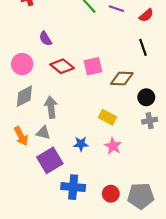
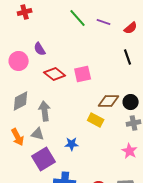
pink circle: (22, 64) -> (19, 61), moved
brown diamond: (122, 78) -> (109, 101), moved
pink star: (113, 146) -> (130, 151), moved

